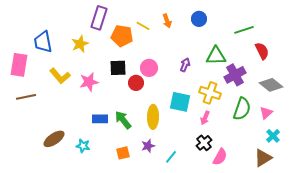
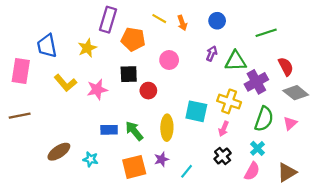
yellow line: (143, 26) -> (159, 19), moved
red semicircle: (262, 51) -> (286, 67), moved
purple arrow: (185, 65) -> (212, 53), moved
pink circle: (149, 68) -> (169, 60), moved
brown line: (26, 97) -> (20, 116), moved
cyan cross: (273, 136) -> (257, 148), moved
orange square: (123, 153) -> (134, 167), size x1.6
pink semicircle: (220, 157) -> (252, 171), moved

